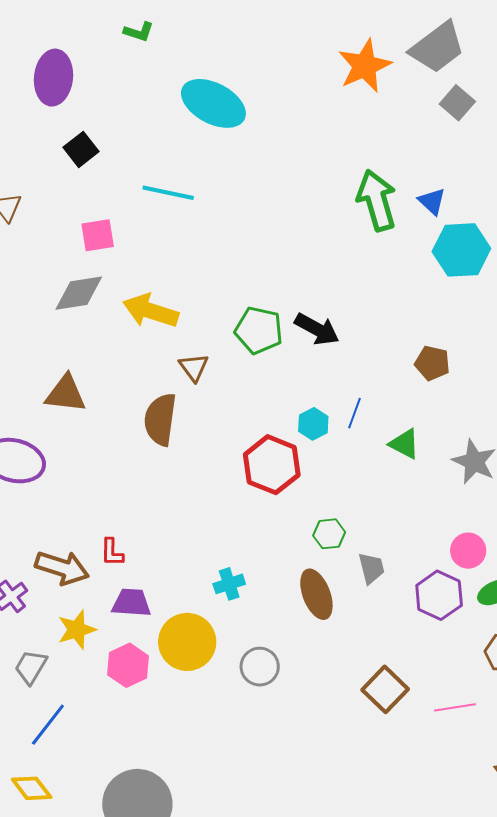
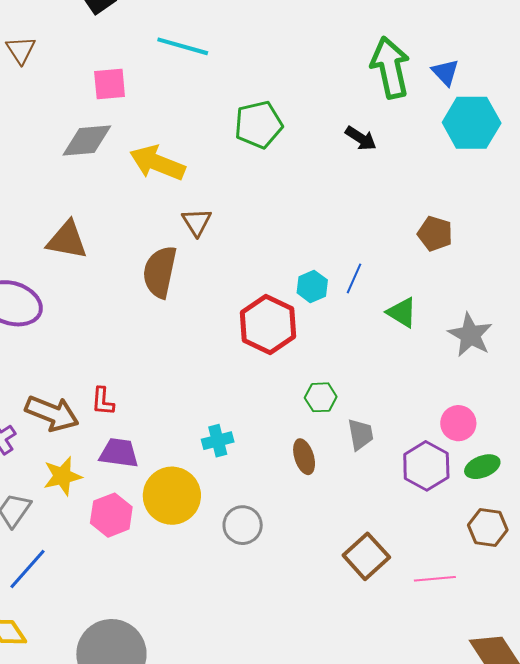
black arrow: (317, 329) -> (361, 138), moved, size x0.7
green pentagon: (259, 330) -> (258, 125), moved, turned -30
brown ellipse: (316, 594) -> (304, 457), size x0.7

